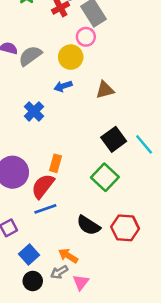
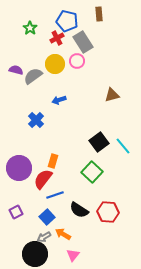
yellow circle: (71, 57) -> (55, 64), moved
brown triangle: (105, 90) -> (112, 95), moved
blue line: (45, 209) -> (55, 195), moved
blue square: (29, 254) -> (47, 217), moved
gray arrow: (59, 272) -> (44, 237), moved
black circle: (33, 281) -> (35, 254), size x1.6

